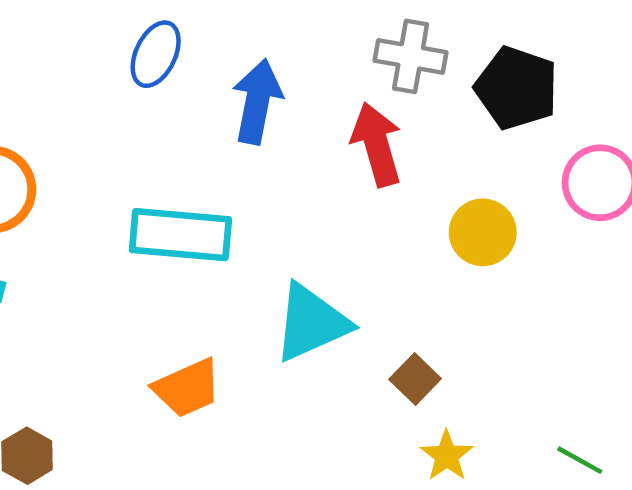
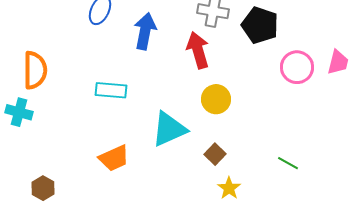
yellow circle: (483, 232) -> (216, 99), moved
cyan rectangle: (180, 235) -> (111, 90), size x0.7
green line: (580, 460) -> (288, 163), moved

